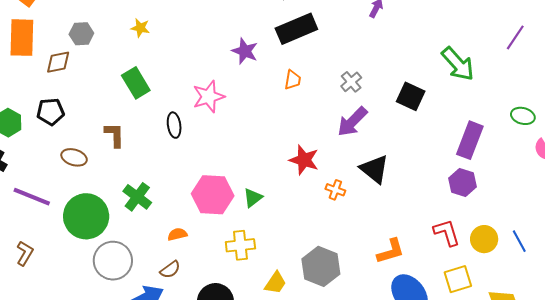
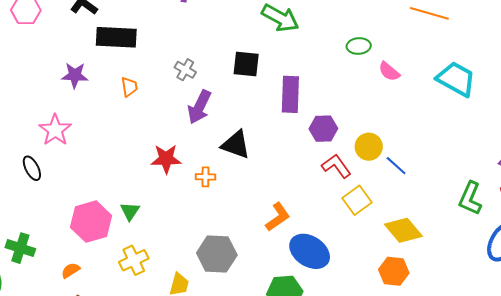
black rectangle: (296, 29) -> (116, 37), turned 45
purple rectangle: (470, 140) -> (290, 94), moved
red L-shape: (447, 233) -> (336, 166), moved
yellow circle: (484, 239) -> (369, 147), moved
yellow square: (458, 279) -> (357, 200), moved

